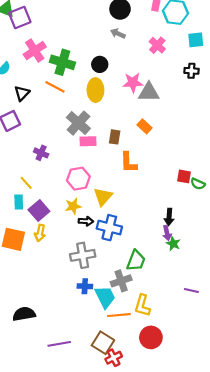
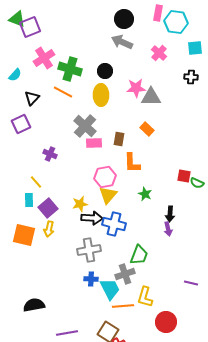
gray arrow: (118, 33) -> (122, 42), size x1.5
pink hexagon: (78, 179) -> (105, 177), moved
black arrow: (86, 221) -> (92, 218), size x1.5
green star: (173, 244) -> (145, 194), moved
red circle: (151, 337) -> (166, 322), moved

